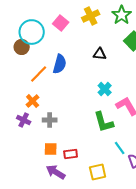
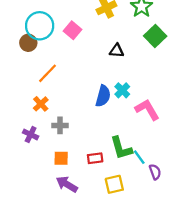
pink square: (61, 23) -> (72, 30), moved
blue semicircle: (60, 64) -> (103, 96), moved
purple cross: (24, 120) -> (31, 134), moved
green L-shape: (104, 122) -> (121, 148), moved
red rectangle: (71, 154) -> (95, 158), moved

